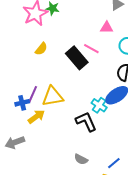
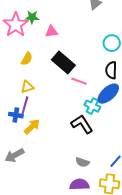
pink triangle: (107, 28) -> (51, 31), moved
pink line: (91, 49) -> (79, 81), moved
yellow triangle: (53, 97) -> (27, 87), moved, size x0.6
blue cross: (22, 103) -> (16, 115), turned 32

